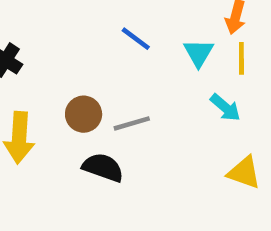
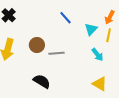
black semicircle: (103, 167) -> (42, 81), moved

